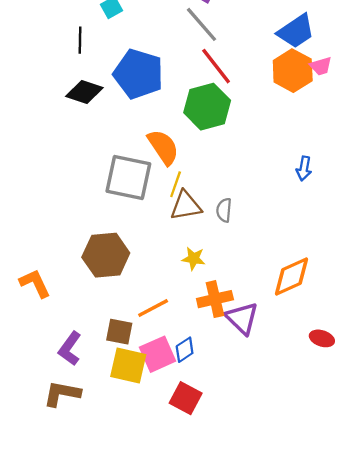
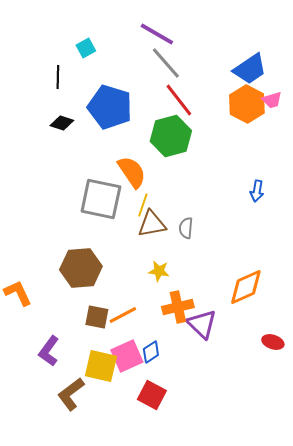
black diamond: (84, 92) -> (62, 123), size x0.7
brown square: (119, 332) -> (97, 317), moved
brown L-shape: (62, 394) -> (71, 394), moved, turned -48

